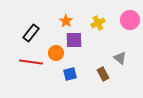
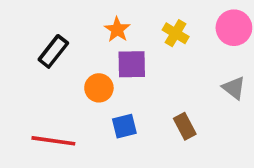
yellow cross: (98, 23) -> (176, 33), turned -32
gray triangle: (120, 58) -> (234, 88), moved
red line: (31, 62) -> (53, 141), moved

